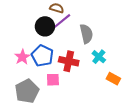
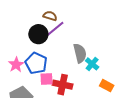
gray semicircle: (86, 34) -> (80, 53), moved
red cross: (69, 61) -> (63, 85), moved
pink square: (53, 80) -> (46, 79), moved

